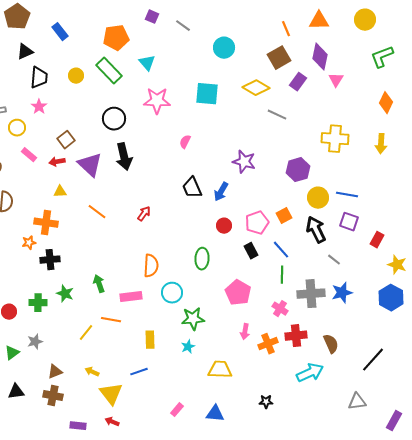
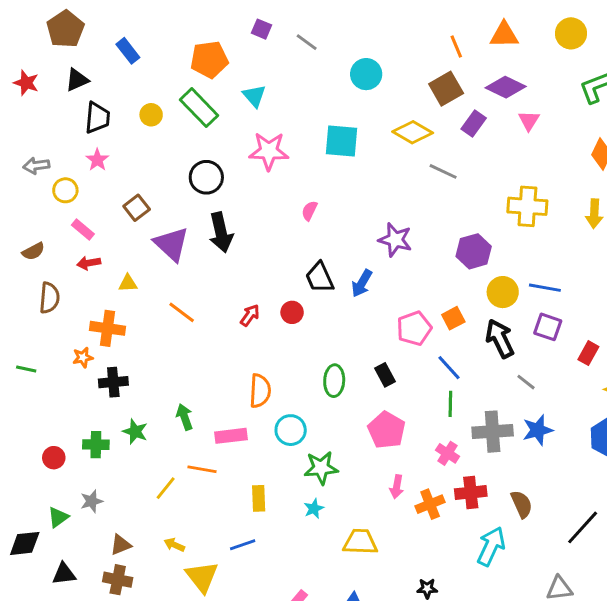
purple diamond: (320, 57) -> (506, 87), turned -76
red arrow: (57, 162) -> (89, 263), moved
red circle: (224, 226) -> (292, 312), moved
black rectangle: (251, 251) -> (385, 375), moved
cyan arrow: (310, 373) -> (491, 546), turned -40

